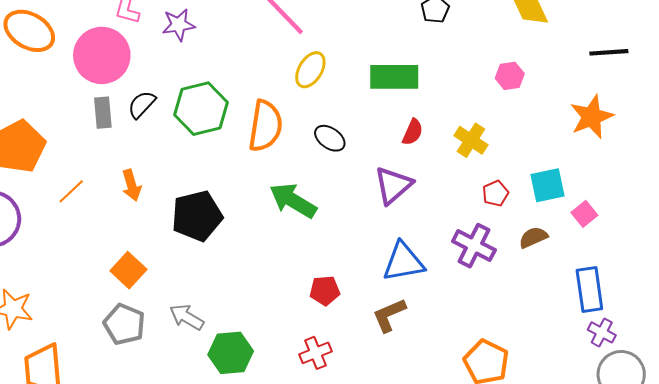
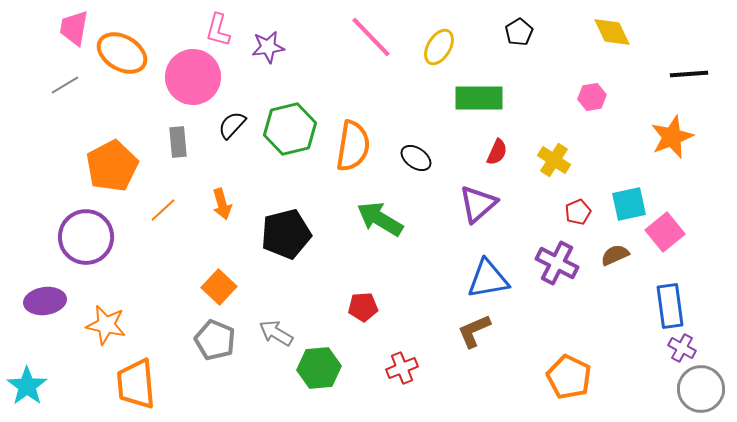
yellow ellipse: (310, 70) -> (439, 47), moved
gray rectangle: (103, 113) -> (178, 142), moved
pink square: (584, 214) -> (665, 232), size x1.5
red pentagon: (325, 291) -> (363, 307), moved

